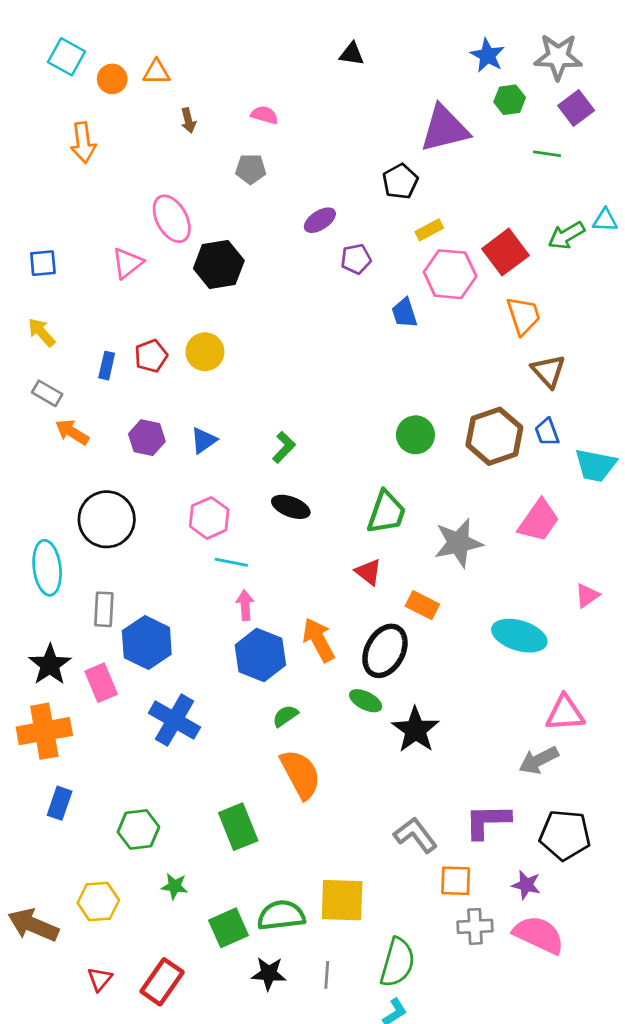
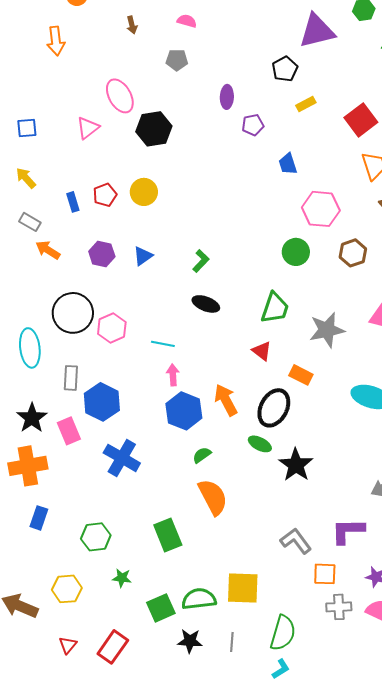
purple ellipse: (320, 220) -> (227, 97), turned -55
pink hexagon: (450, 274) -> (321, 209), moved
blue rectangle: (107, 366) -> (73, 202), turned -30
brown hexagon: (494, 436) -> (353, 253), size x0.7
pink hexagon: (209, 518) -> (112, 328), moved

